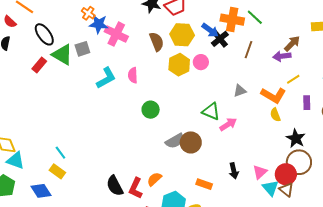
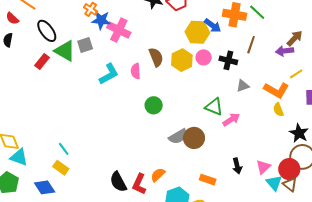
yellow hexagon: (182, 35) -> (197, 32), moved
black cross: (220, 39) -> (228, 60), moved, turned -36
brown semicircle: (157, 42) -> (156, 57), moved

